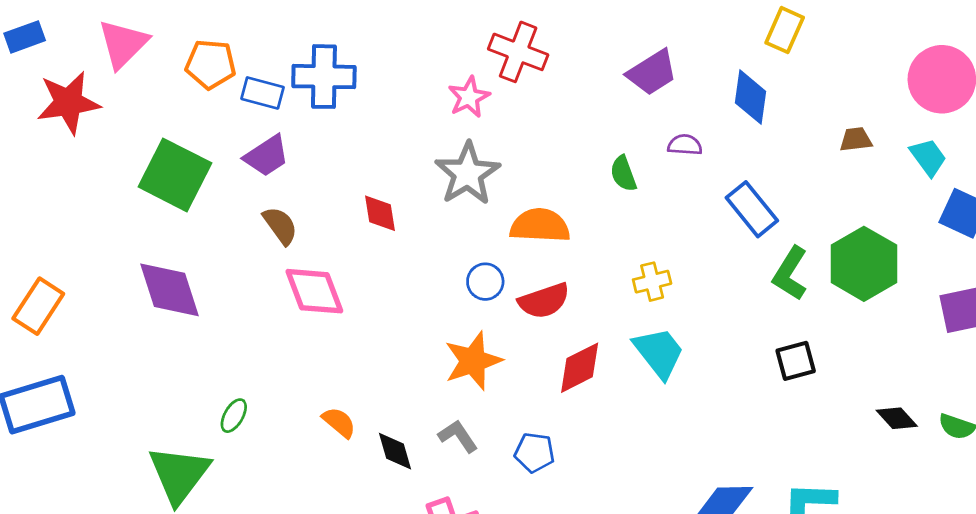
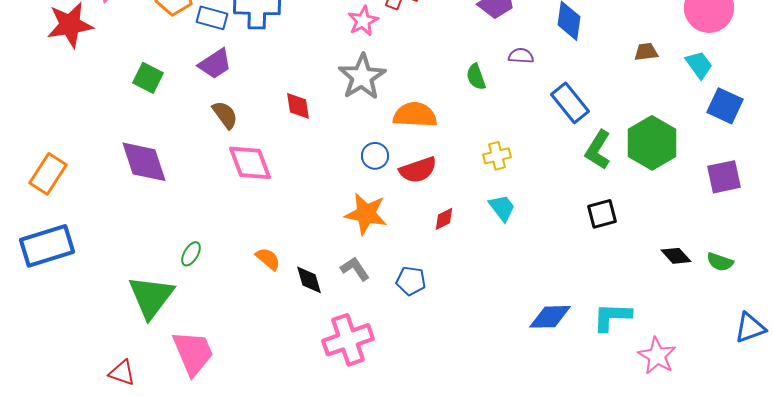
green square: (175, 175) -> (148, 78), size x0.6
cyan trapezoid: (659, 353) -> (502, 208), size x0.7
orange star: (473, 361) -> (366, 214), turned 30
red diamond: (580, 368) -> (444, 219), size x0.6

